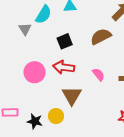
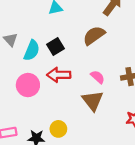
cyan semicircle: (44, 15) -> (32, 50), moved
brown triangle: (72, 96) -> (93, 101), moved

